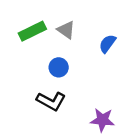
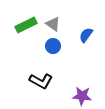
blue circle: (59, 67) -> (53, 46), moved

